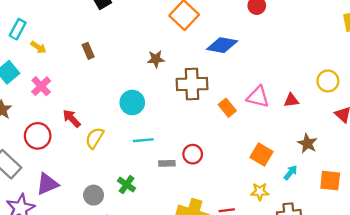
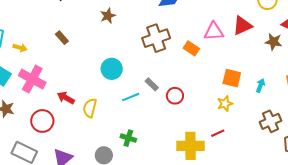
brown star: (156, 59) -> (108, 16), moved
pink cross: (41, 86) -> (32, 79), size x1.5
red triangle: (291, 100) -> (242, 26), size x1.5
brown star: (307, 143) -> (273, 42), moved
gray rectangle: (167, 163) -> (152, 84), moved, turned 64
yellow star: (260, 192) -> (225, 104), moved

